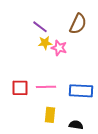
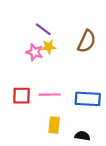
brown semicircle: (78, 24) -> (87, 41), moved
pink star: (59, 48) -> (35, 52), moved

